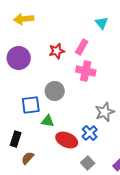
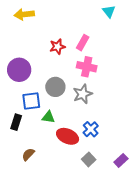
cyan triangle: (102, 23) -> (109, 11), moved
purple circle: (19, 58) -> (19, 70), moved
gray star: (105, 112) -> (83, 94), moved
black rectangle: (16, 139) -> (16, 122), moved

